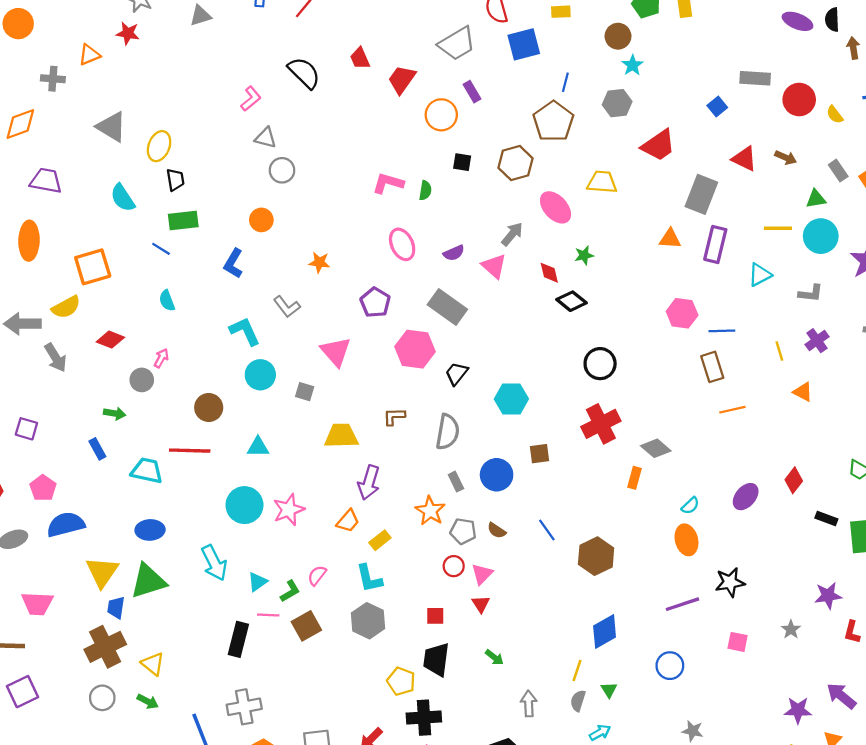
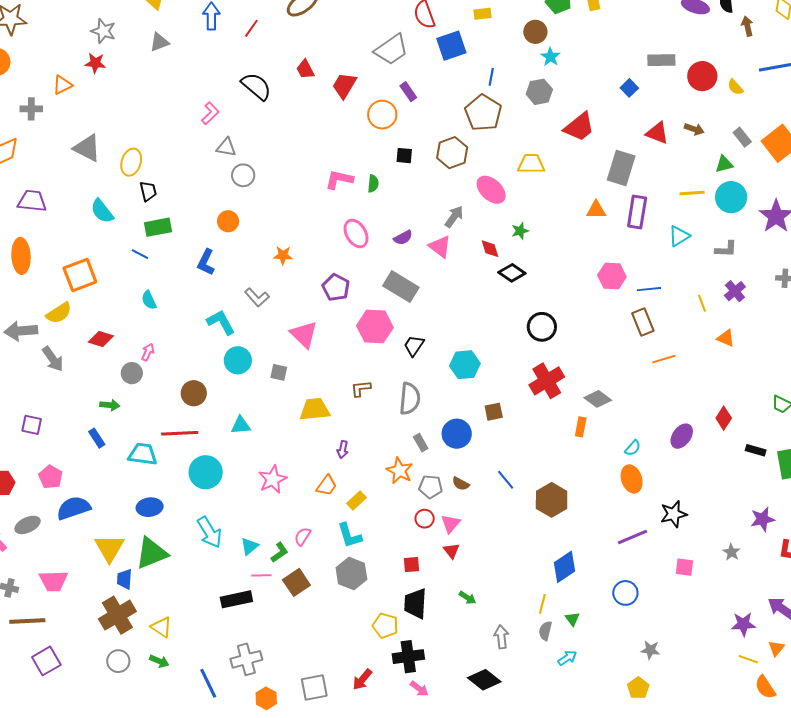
purple arrow: (369, 483) -> (343, 449), size x0.6
cyan circle: (244, 505) -> (206, 472), moved
black rectangle: (238, 639) -> (236, 599), turned 68

